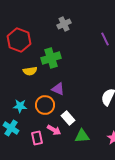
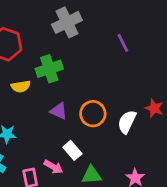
gray cross: (64, 24) -> (67, 22), size x1.5
orange circle: (45, 105) -> (93, 114), moved

